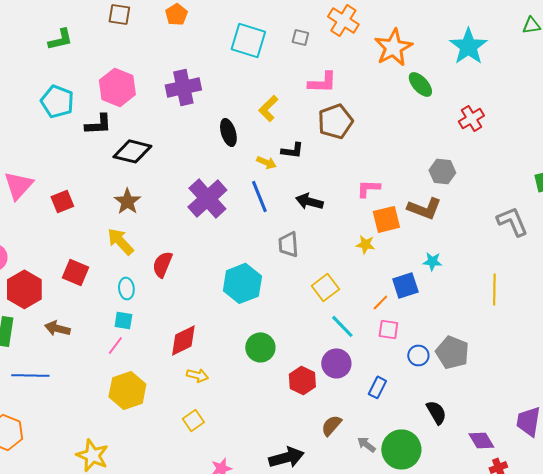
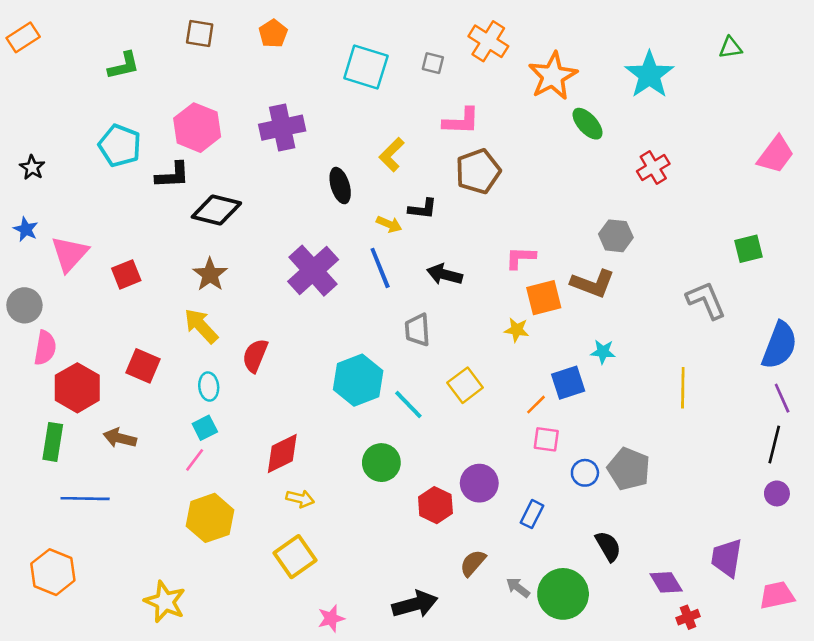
cyan square: (123, 320) -> (205, 428), turned -36
cyan line: (342, 326) -> (408, 405), moved
yellow square: (193, 420) -> (295, 557), size x1.5

